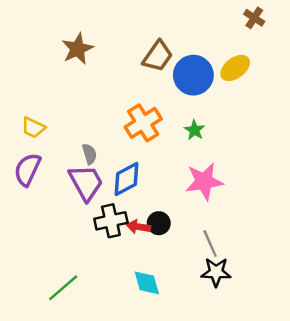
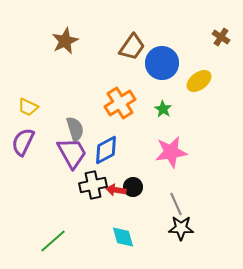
brown cross: (254, 18) -> (221, 37), moved
yellow ellipse: (235, 68) -> (199, 81), moved
gray semicircle: (89, 154) -> (75, 129), size x1.4

